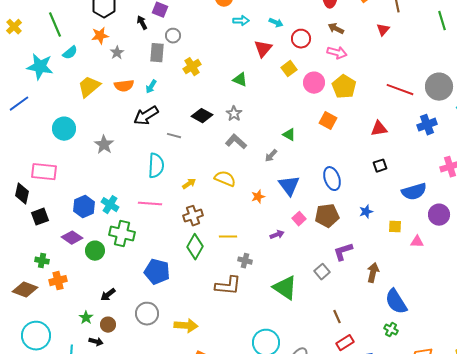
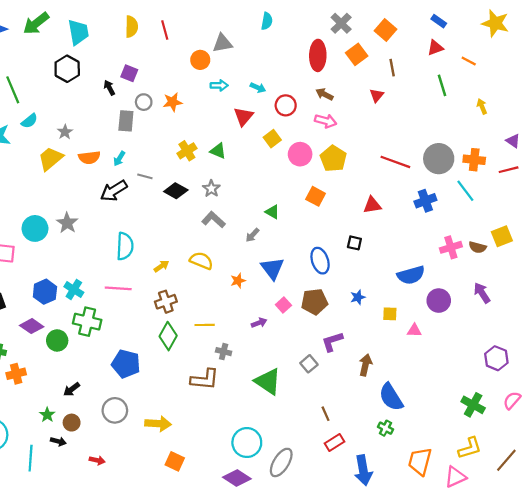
orange star: (100, 36) -> (173, 102), moved
gray star: (117, 53) -> (65, 132), moved
yellow cross: (192, 67) -> (187, 151), moved
cyan circle: (64, 129) -> (35, 228), moved
gray line: (174, 136) -> (145, 176), moved
black square: (380, 166) -> (354, 243), moved, turned 32

